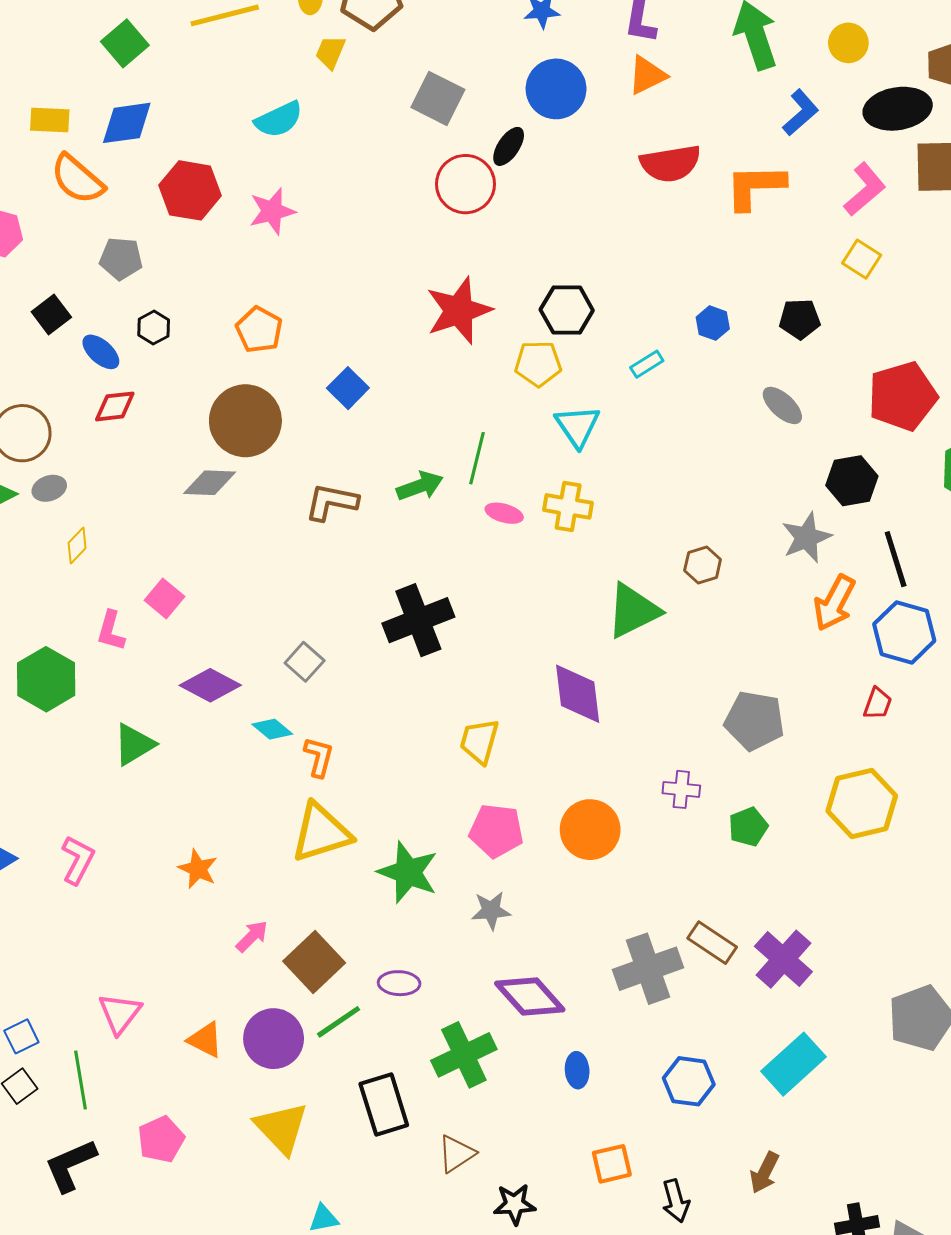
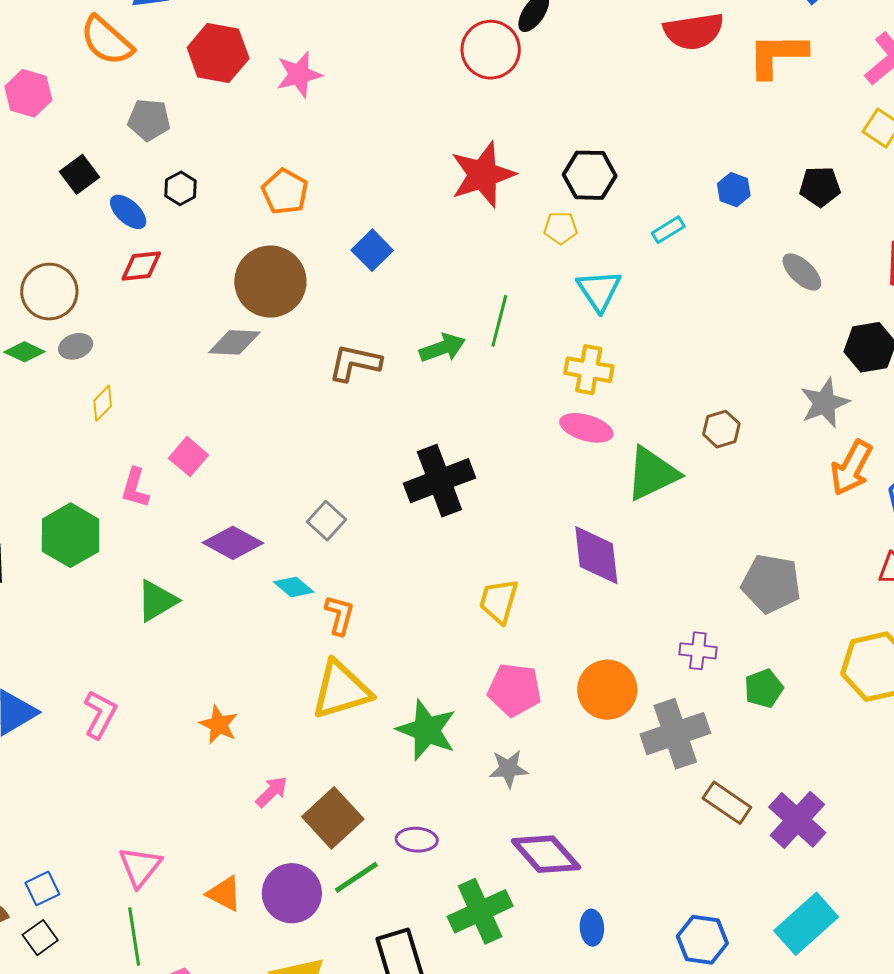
yellow pentagon: (538, 364) -> (561, 228), size x0.7
pink ellipse: (504, 513) -> (586, 428), moved, size x1.4
gray cross: (648, 969) -> (675, 734), moved
green line: (80, 1080) -> (134, 937), moved

